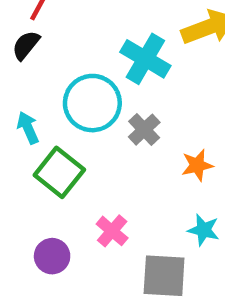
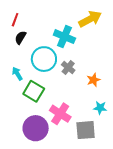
black semicircle: (26, 45) -> (20, 38), moved
pink cross: (112, 231) -> (60, 114), size x1.5
purple circle: (52, 256) -> (36, 128), size x1.6

